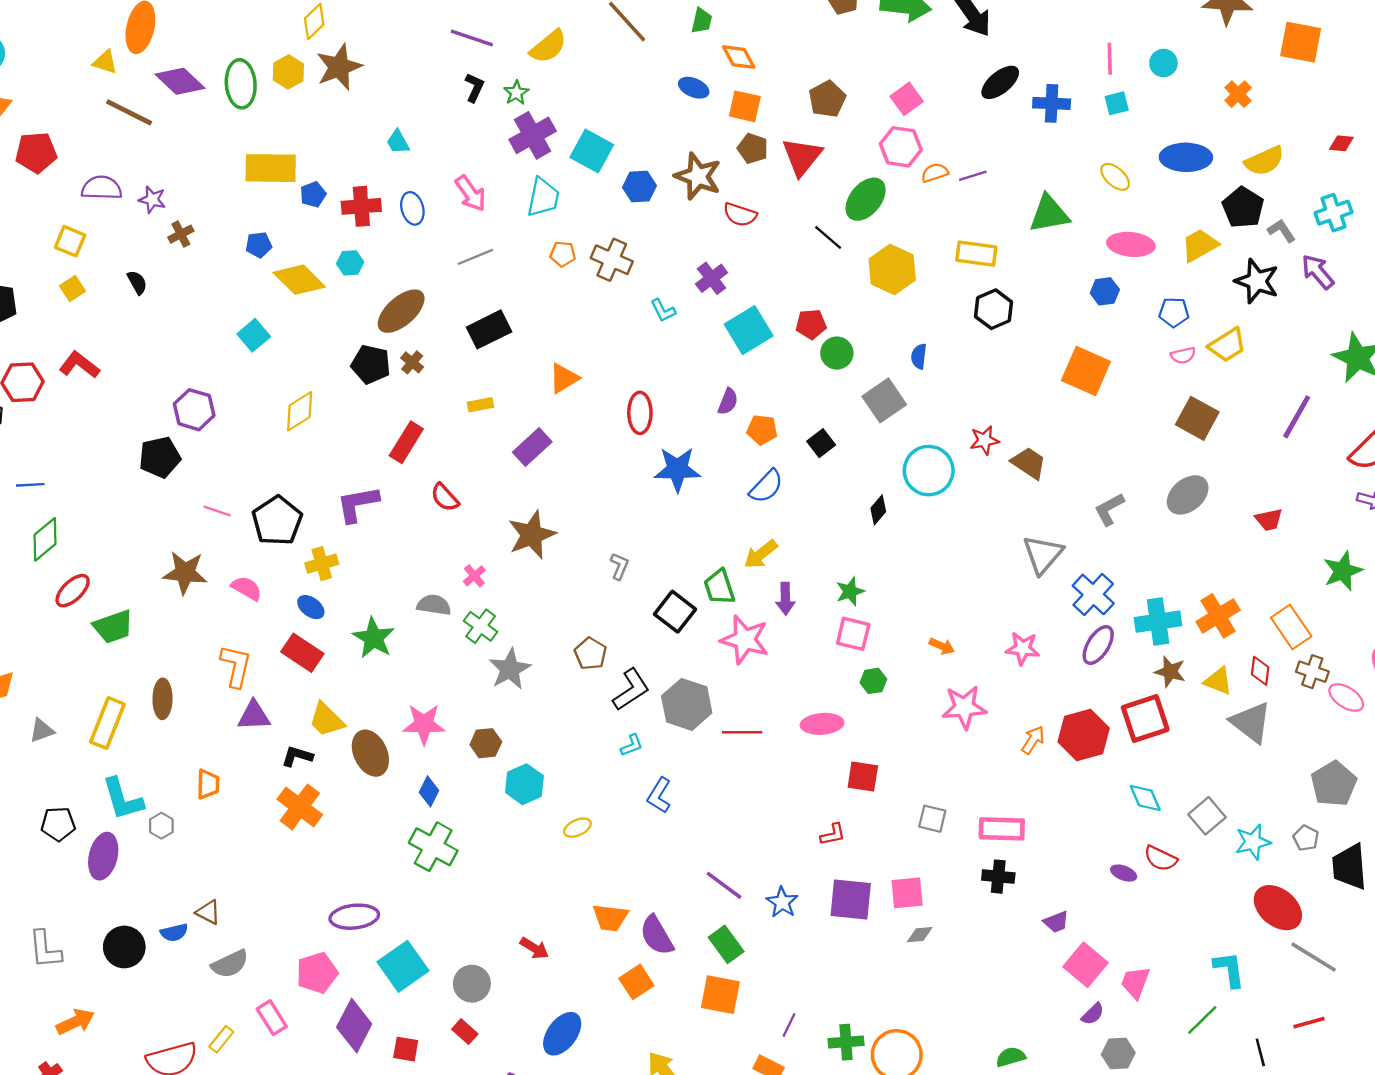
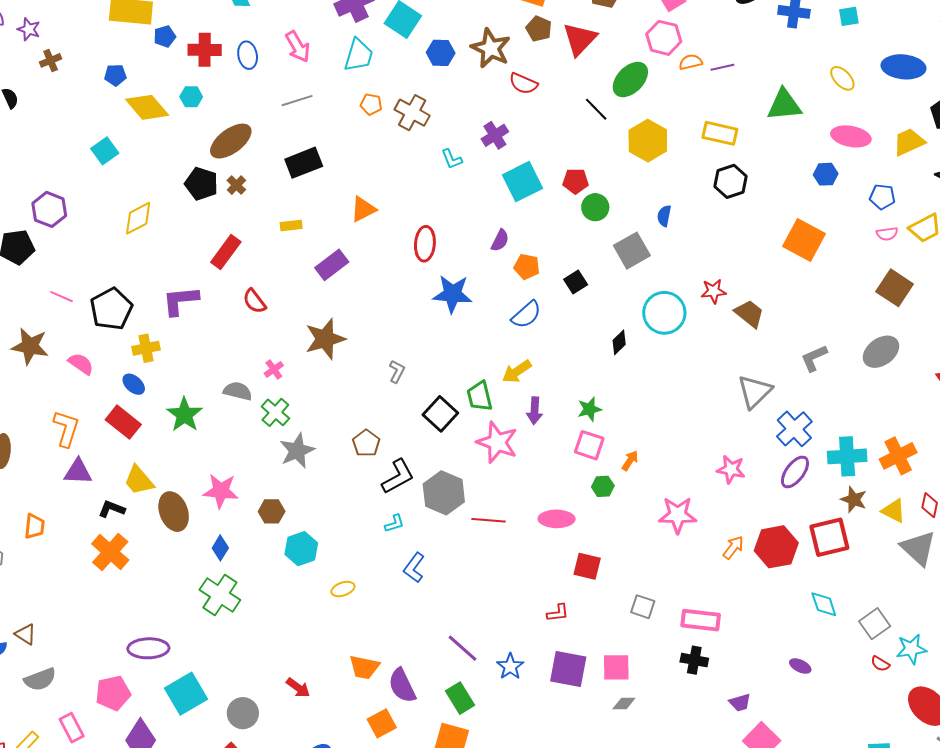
orange arrow: (942, 646) -> (630, 461), moved, turned -85
red semicircle: (1160, 858) -> (880, 664), moved, size x0.7

